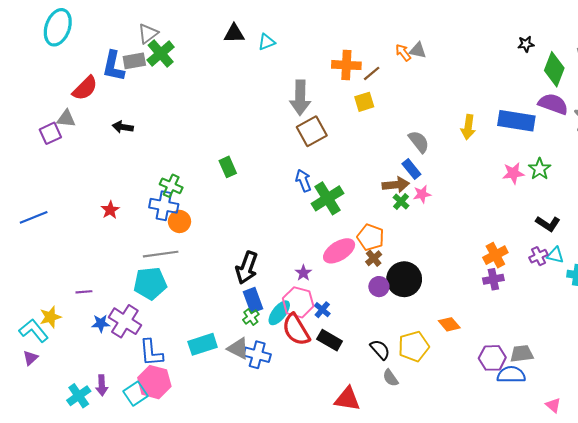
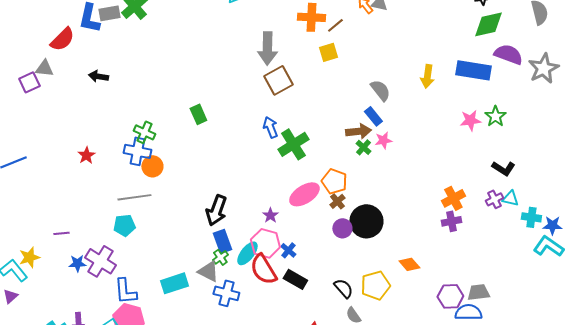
green diamond: (554, 69) -> (488, 24), moved, turned 56
cyan pentagon: (150, 283) -> (124, 225), size x0.7
gray triangle: (238, 348) -> (208, 271), moved

